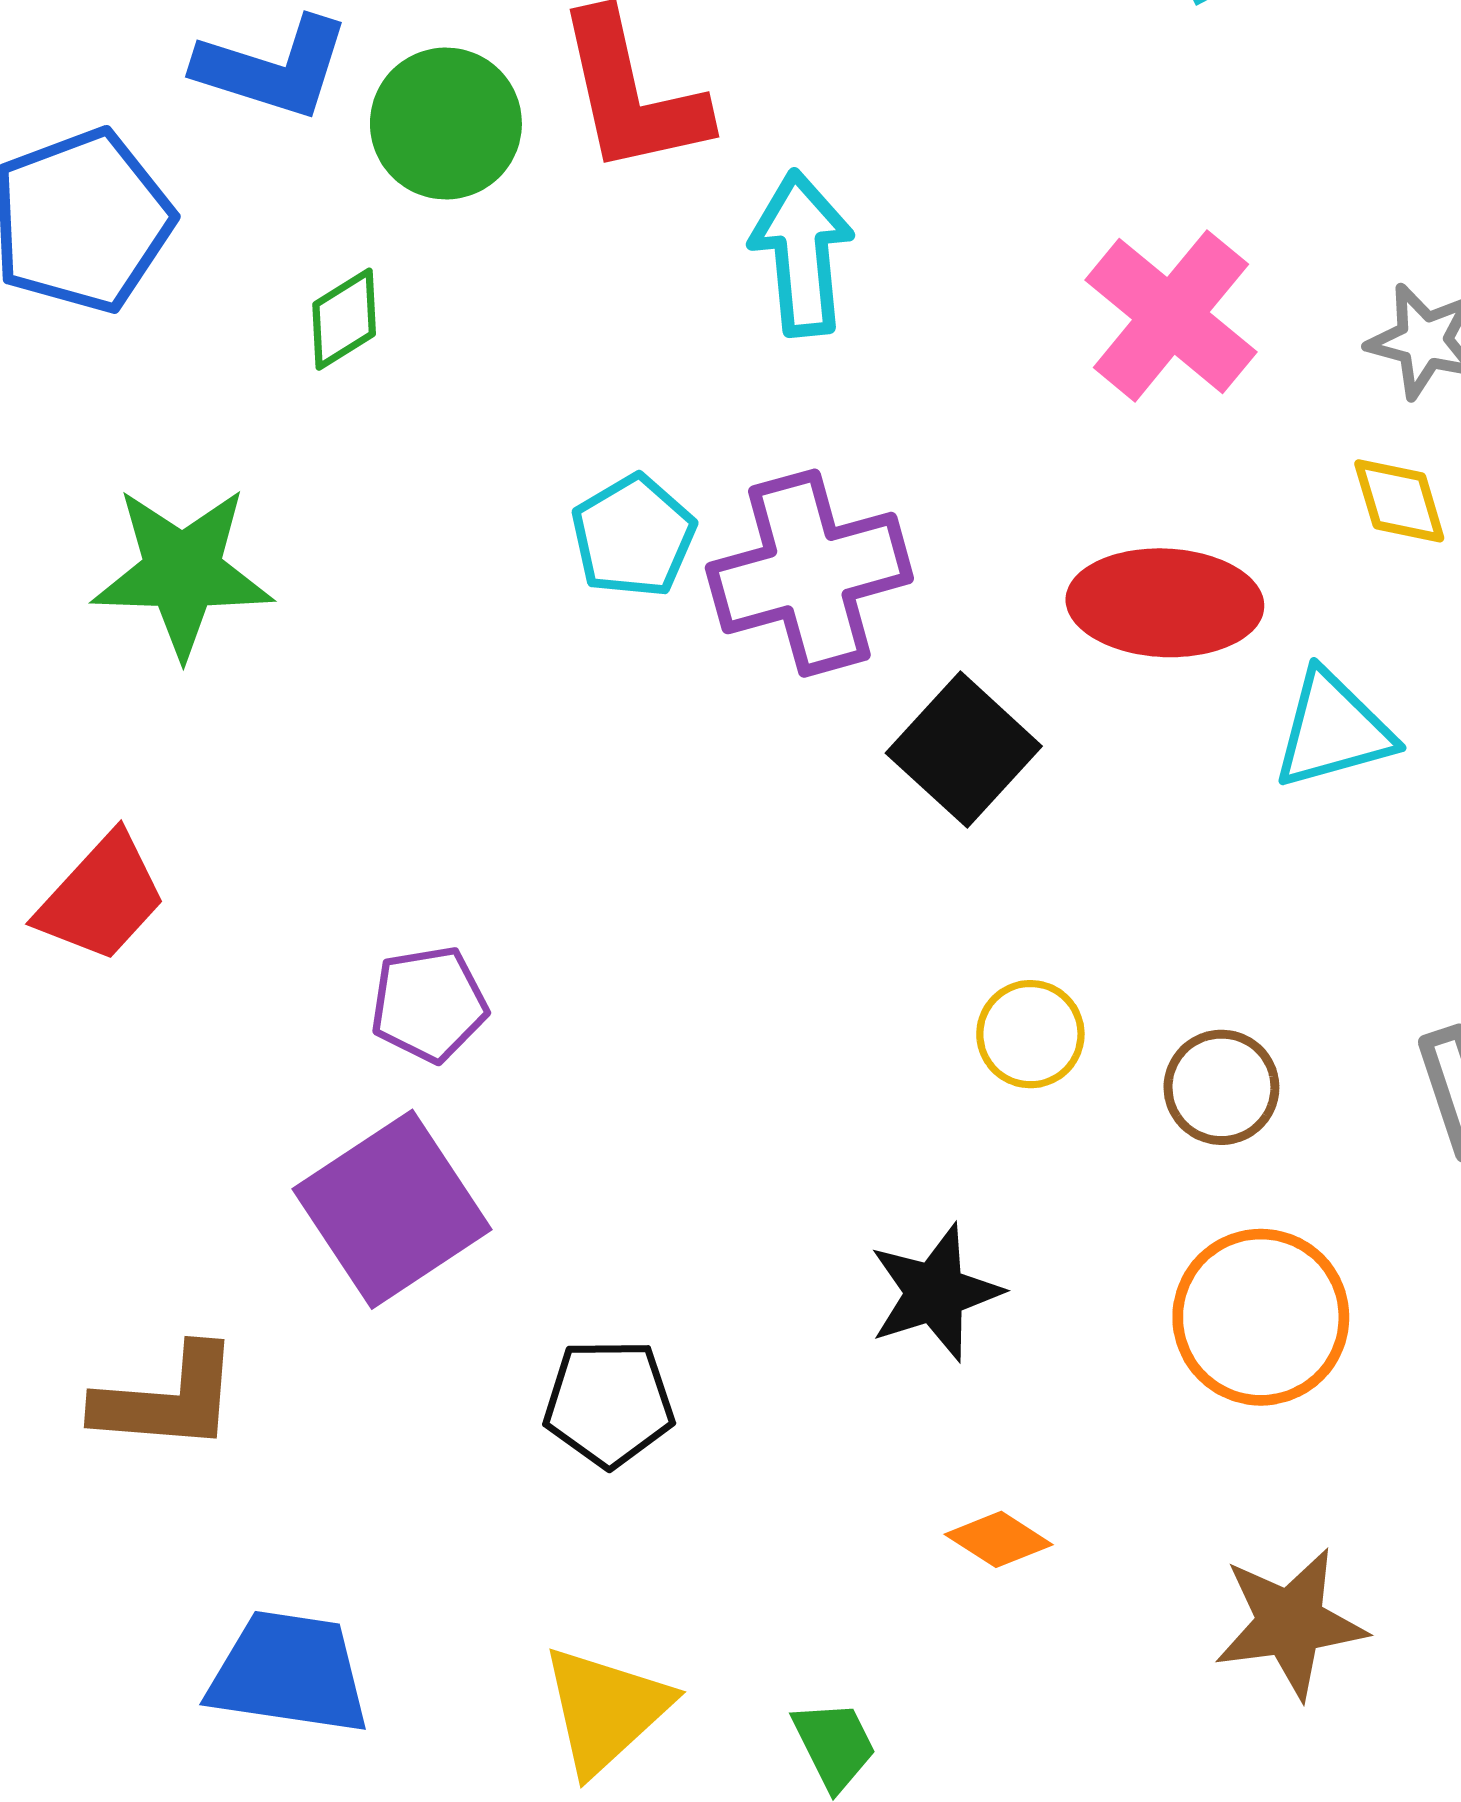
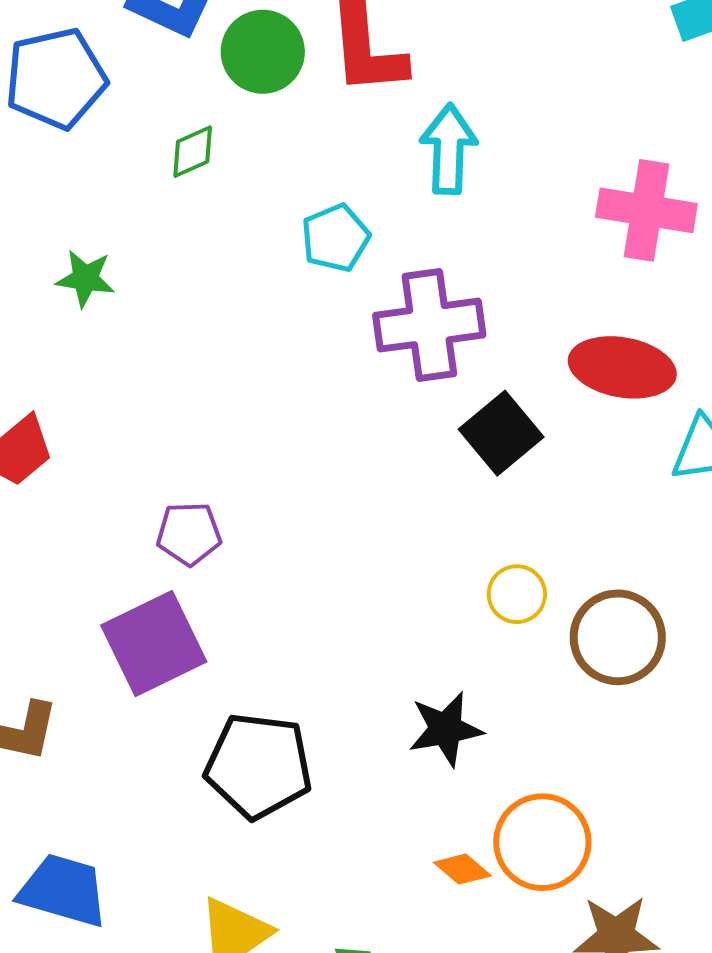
pink cross: (1171, 316) -> (646, 210), turned -38
cyan pentagon: (633, 536) -> (335, 238), moved
green star: (182, 572) -> (85, 278), size x0.6
brown circle: (1221, 1087) -> (618, 637), size x1.5
orange circle: (1261, 1317) -> (542, 842), moved
black pentagon: (609, 1403) -> (259, 766), size x1.5

